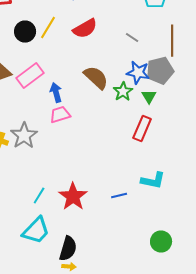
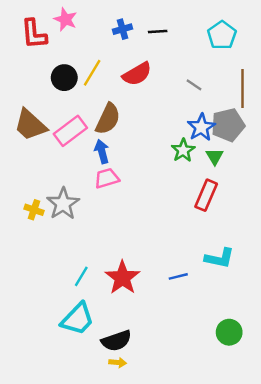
blue star: (138, 72) -> (201, 127), turned 30
brown semicircle: (96, 78) -> (108, 119), moved, turned 72
black semicircle: (68, 248) -> (116, 341), turned 55

